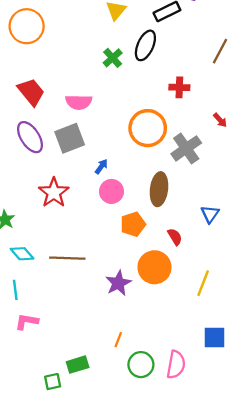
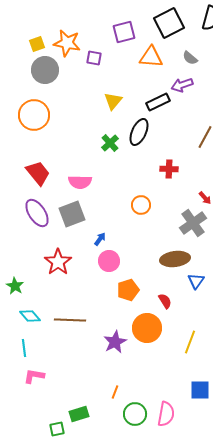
orange circle: (148, 128) -> (141, 205), size x0.6
gray cross: (186, 148) -> (193, 223), moved
brown ellipse: (159, 189) -> (175, 259), moved, turned 76

